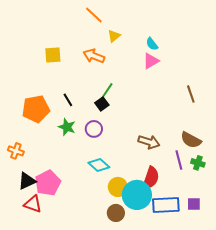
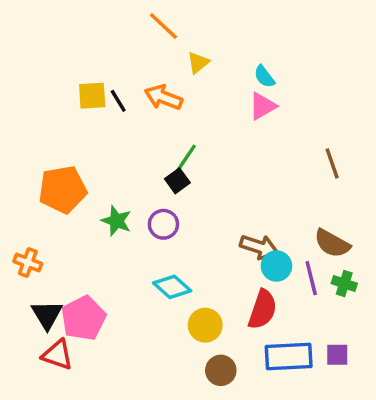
black line: (68, 100) -> (118, 101), moved
black triangle: (27, 181) -> (47, 315), turned -36
cyan circle: (137, 195) -> (276, 266), moved, size x0.6
brown circle: (116, 213) -> (221, 370), moved

